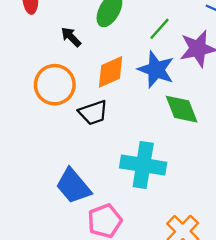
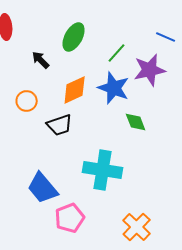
orange circle: (55, 85) -> (27, 101), size x0.6
green diamond: (182, 109) -> (136, 122), size x0.7

